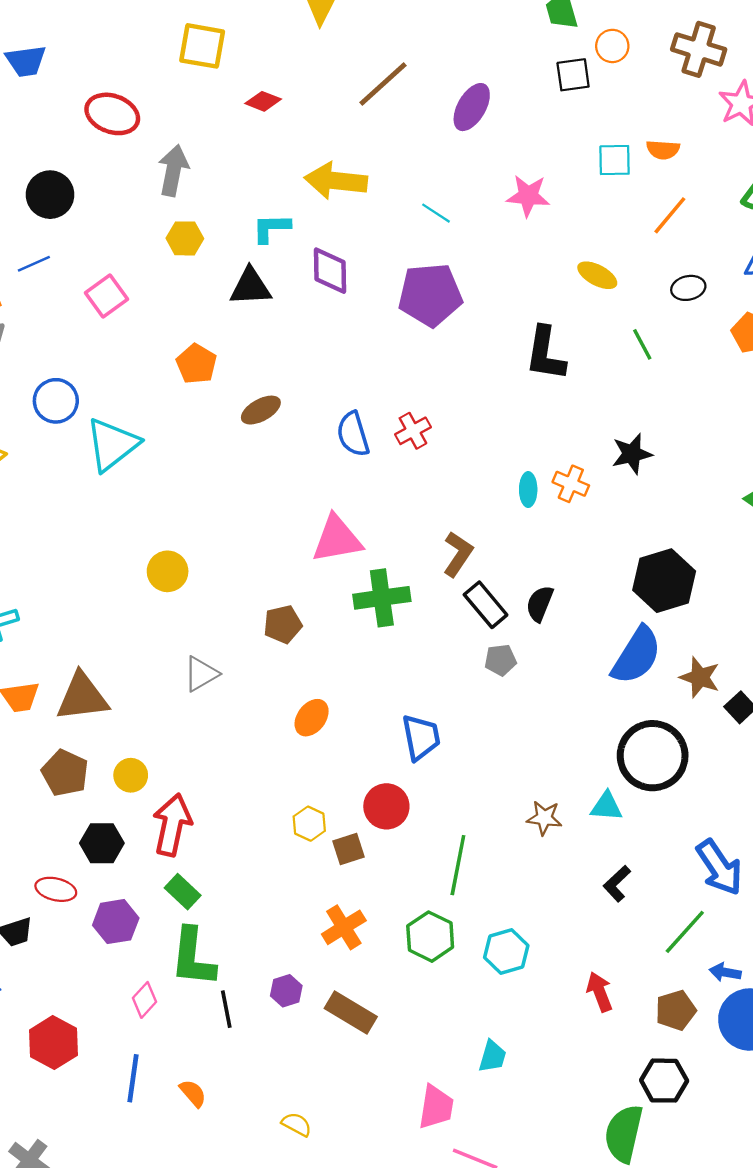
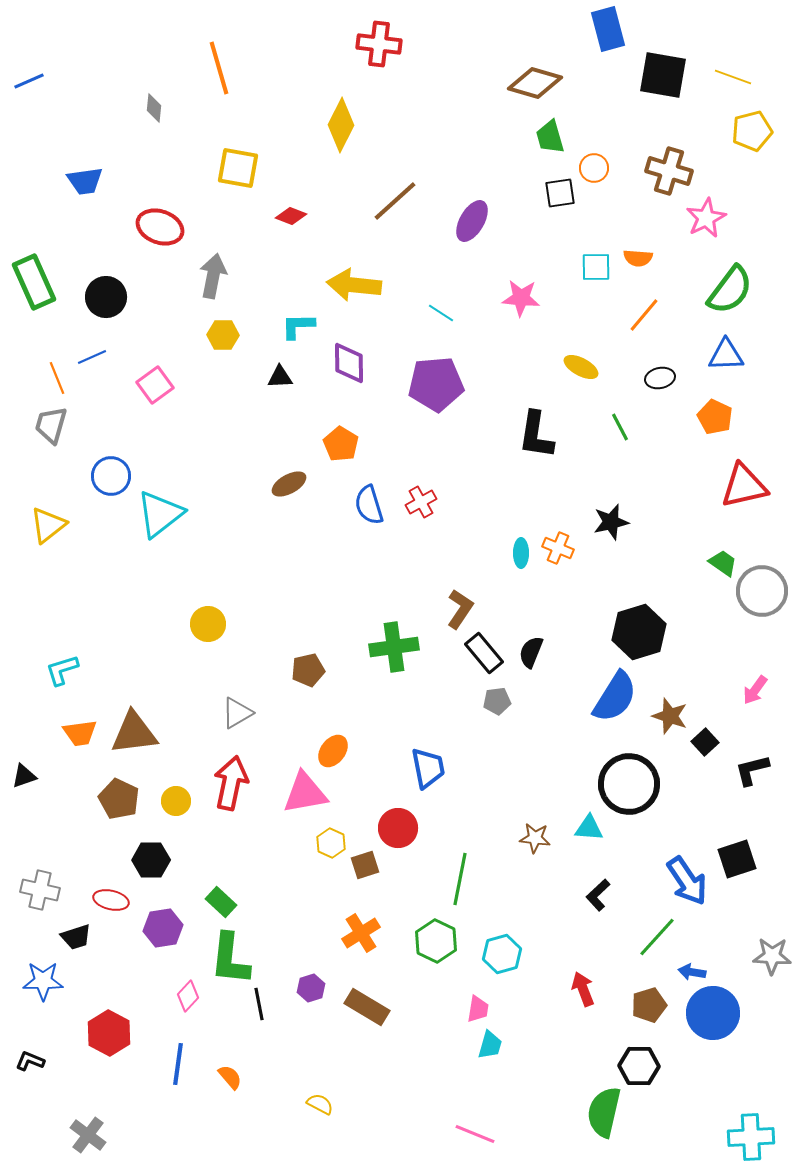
black triangle: (251, 287) -> (280, 377), size x0.7
orange pentagon: (196, 364) -> (341, 444), moved
pink triangle: (337, 539) -> (305, 793), moved
red arrow: (172, 825) -> (231, 783), moved
pink trapezoid: (436, 1107) -> (478, 1009), moved, size x0.7

